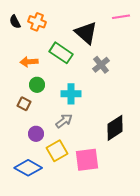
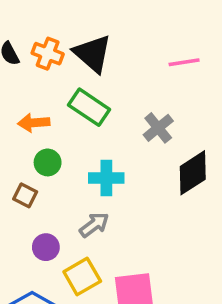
pink line: (121, 17) -> (184, 62), moved
black triangle: (86, 33) -> (93, 54), moved
black diamond: (115, 128) -> (193, 173), moved

